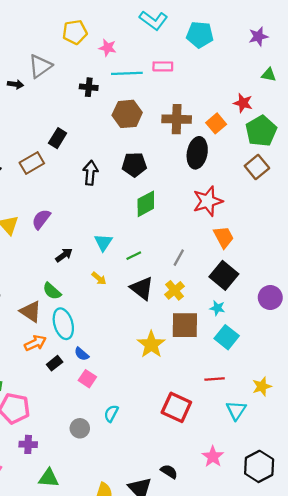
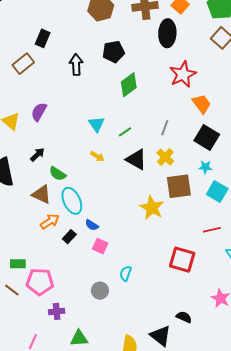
black arrow: (64, 255) -> (37, 155), moved

